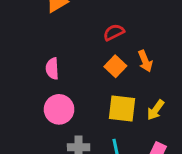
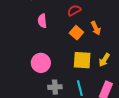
pink semicircle: (52, 69) -> (42, 21), moved

